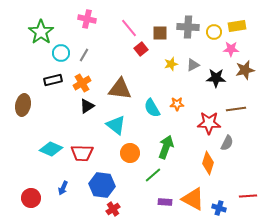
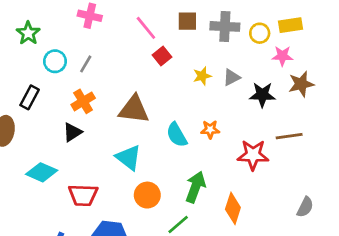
green star: (41, 32) -> (28, 33), size x0.7
brown square: (160, 33) -> (187, 21), moved
black rectangle: (53, 80) -> (30, 97), moved, turned -48
black triangle: (87, 106) -> (72, 132), moved
gray semicircle: (227, 143) -> (305, 207), moved
cyan diamond: (51, 149) -> (42, 172), moved
orange diamond: (208, 163) -> (233, 208), moved

